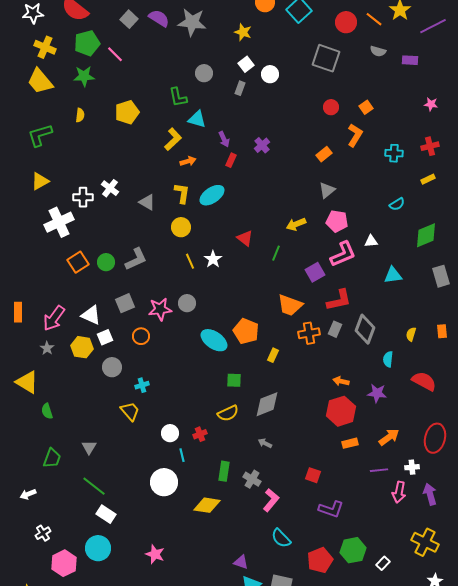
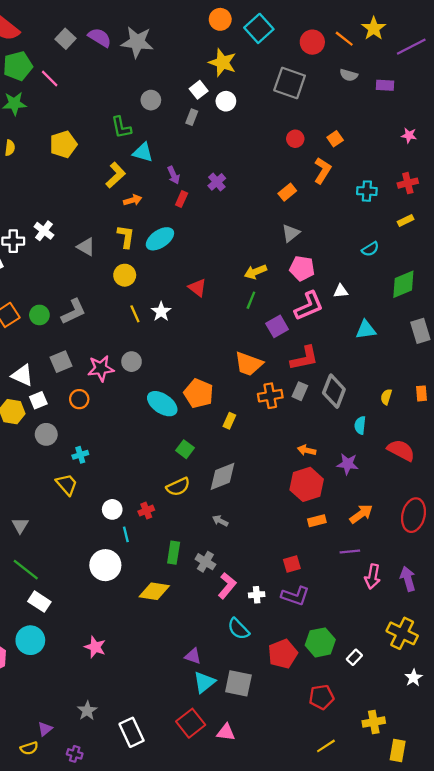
yellow star: (243, 32) -> (222, 63), moved, size x1.4
green line: (276, 253) -> (251, 300), moved
green square: (234, 380) -> (185, 449), turned 35
white cross: (412, 467) -> (257, 595), moved
red square: (313, 475) -> (292, 564), moved, turned -35

